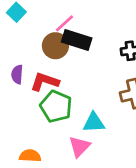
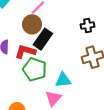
black rectangle: (77, 40) -> (43, 39), moved, turned -70

